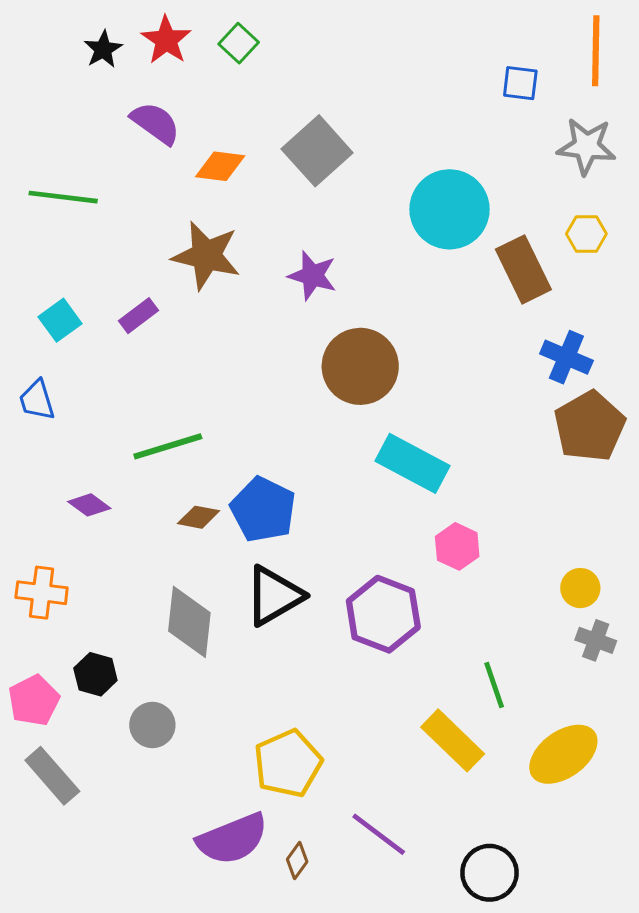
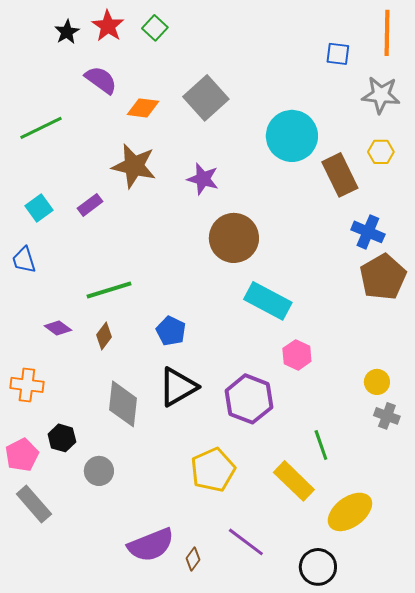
green line: (63, 197) -> (41, 128), turned -33
blue pentagon: (263, 510) -> (171, 331), size x0.7
brown diamond: (199, 517) -> (104, 336), moved, turned -64
yellow ellipse: (563, 754) -> (350, 512), moved
yellow pentagon: (288, 763) -> (213, 470), moved

